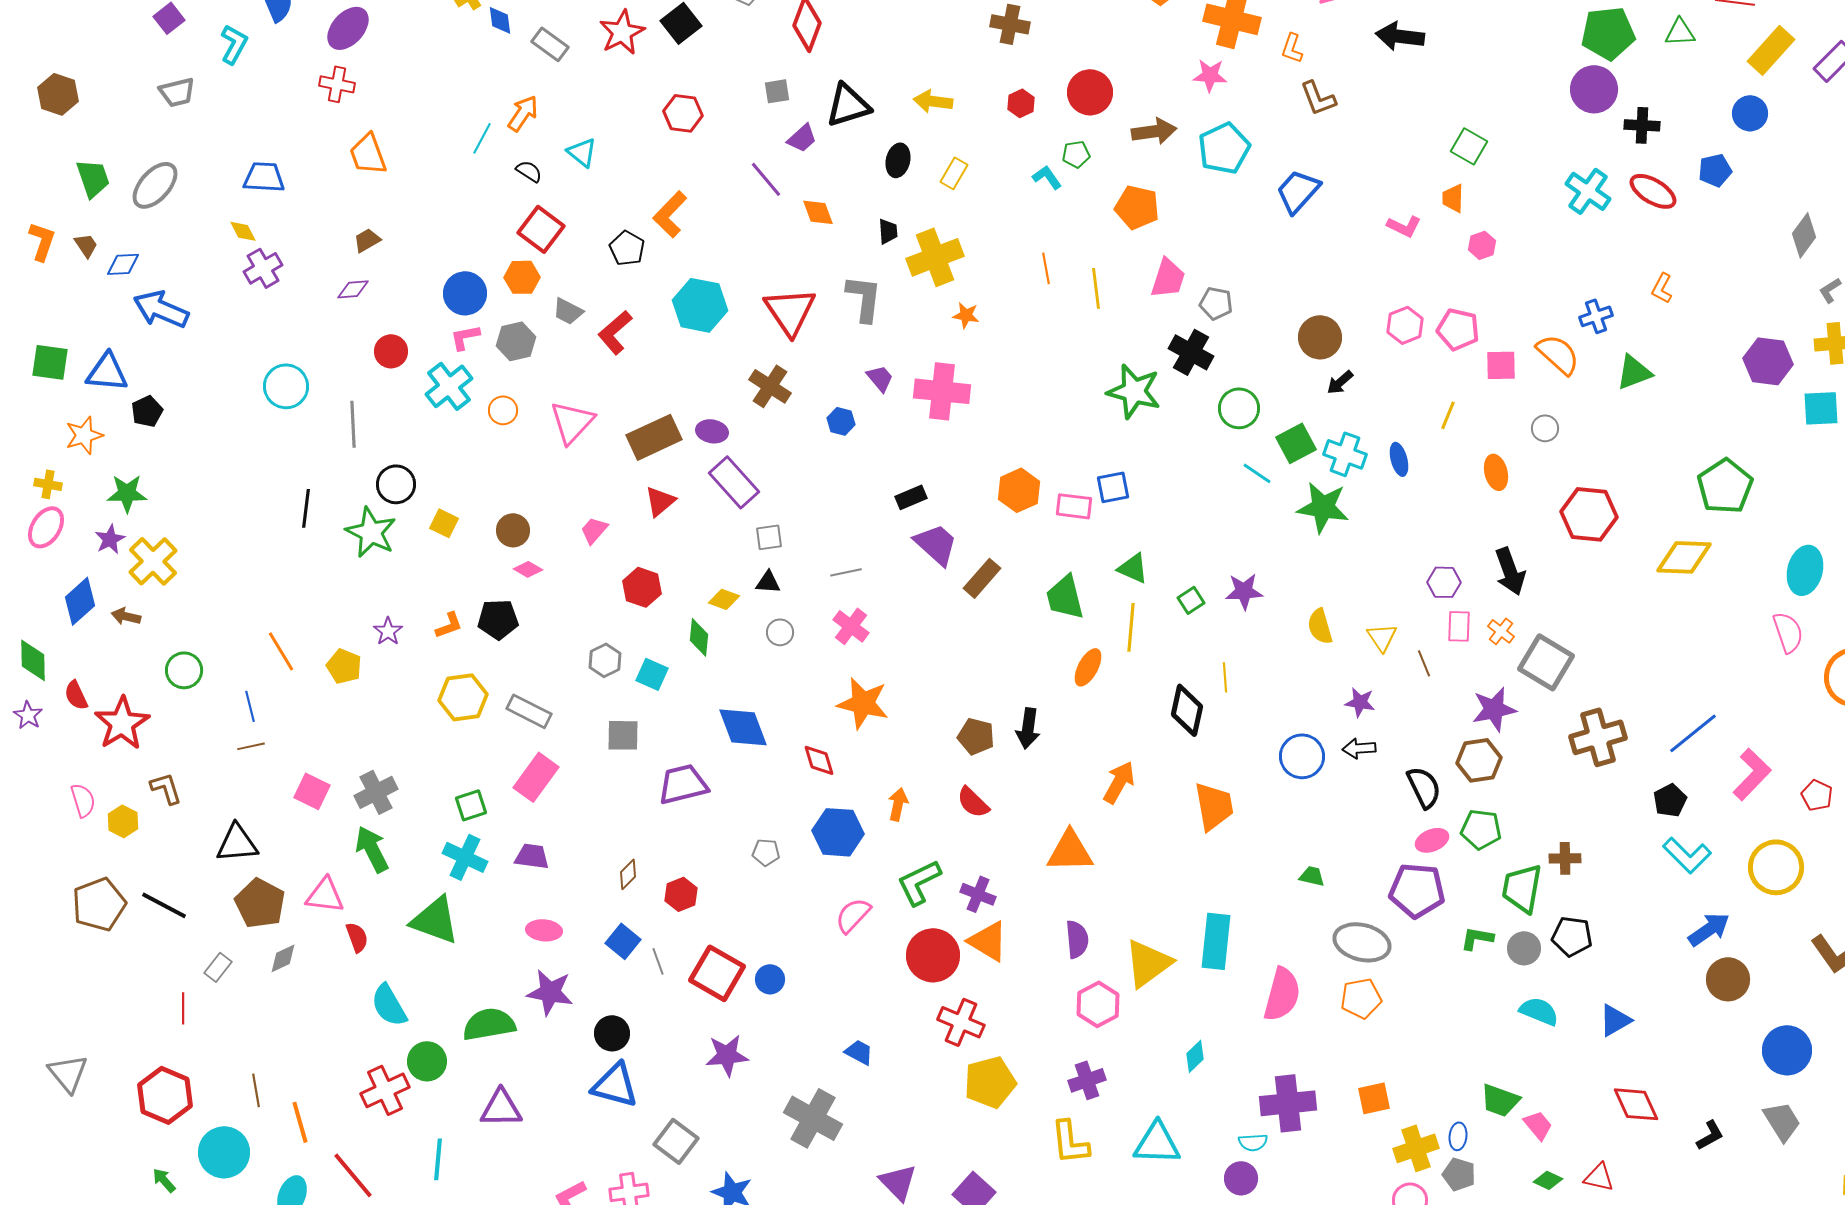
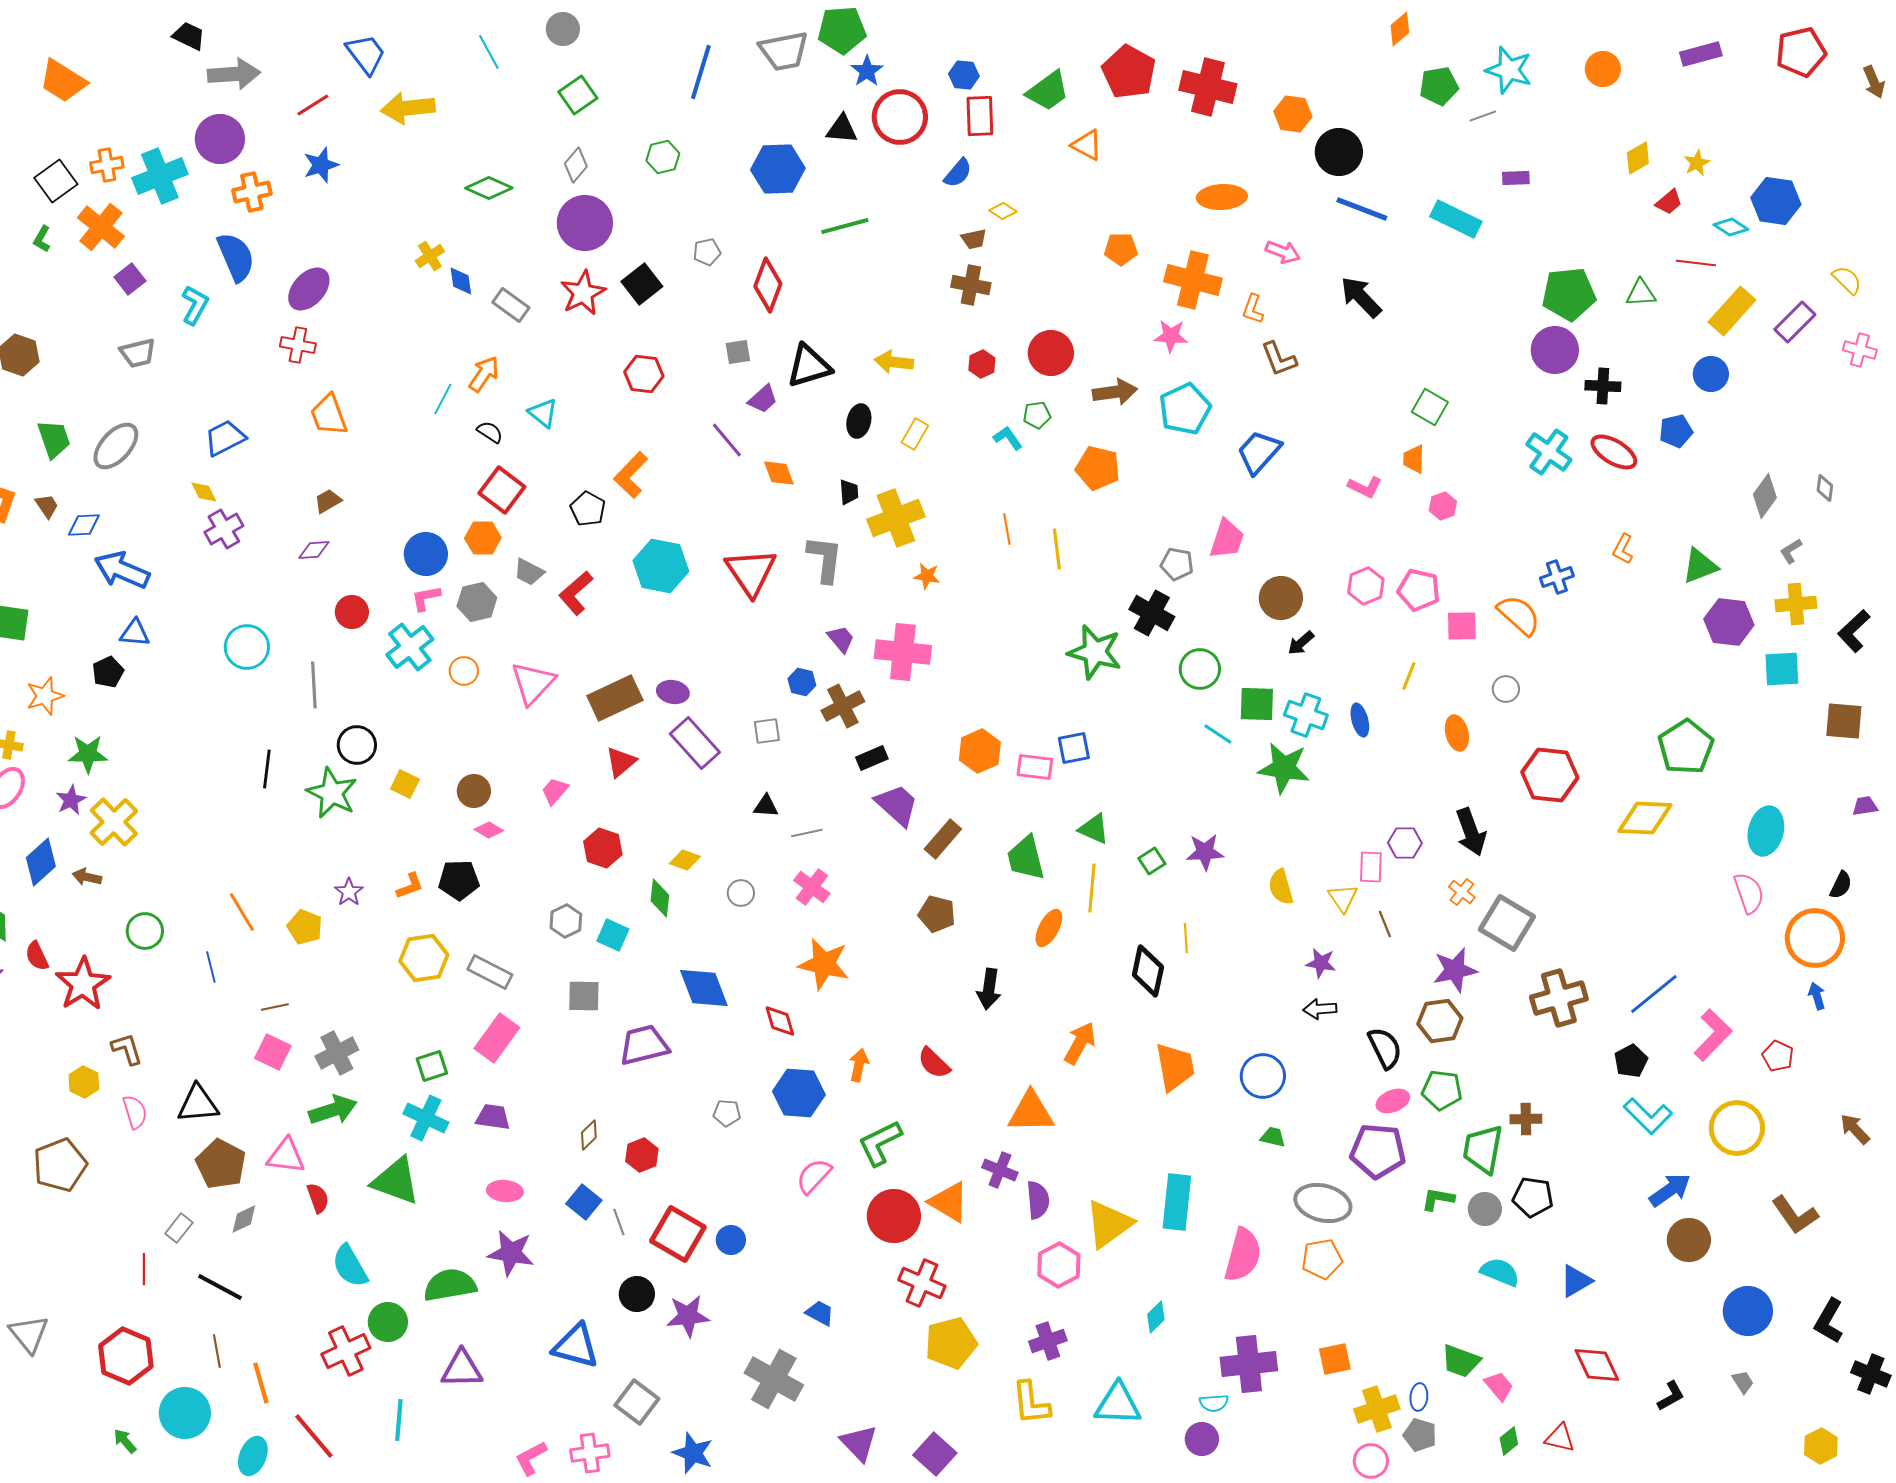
black arrow: (1400, 36) -> (1361, 297), turned 39
blue trapezoid: (264, 177) -> (225, 438), turned -30
pink trapezoid: (1168, 278) -> (1227, 539), moved
blue triangle: (107, 372) -> (135, 633), moved, size x0.7
green triangle: (1634, 372) -> (1700, 566), moved
brown cross: (770, 386) -> (843, 706), moved, turned 30
green square: (1296, 443) -> (1257, 704), turned 30
gray square: (769, 537) -> (767, 731), moved
black triangle: (768, 582) -> (766, 806), moved
pink rectangle: (1459, 626) -> (1371, 867), moved
brown pentagon: (976, 736) -> (937, 914), moved
brown line: (251, 746) -> (275, 1007), moved
blue circle: (1302, 756) -> (1263, 1076), moved
pink semicircle: (83, 800) -> (135, 1112), moved
green arrow: (372, 849) -> (333, 1110), turned 99
purple cross: (978, 894) -> (1000, 1170), moved
black line: (164, 905) -> (220, 1287), moved
black circle: (612, 1033) -> (637, 1294), moved
gray trapezoid: (1782, 1121) -> (1743, 1382), size x0.6
green diamond: (1548, 1180) -> (1509, 1441), turned -64

